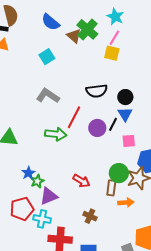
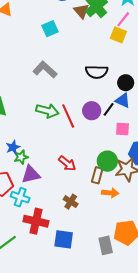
blue triangle: (125, 114) -> (123, 101), turned -42
red line: (74, 117) -> (68, 116), moved, turned -60

